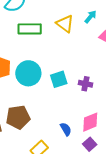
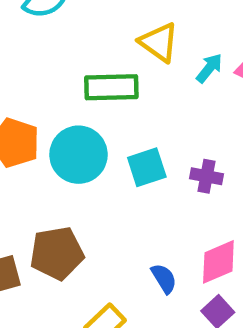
cyan arrow: (90, 17) -> (209, 68), moved
green rectangle: (30, 29) -> (111, 87), moved

